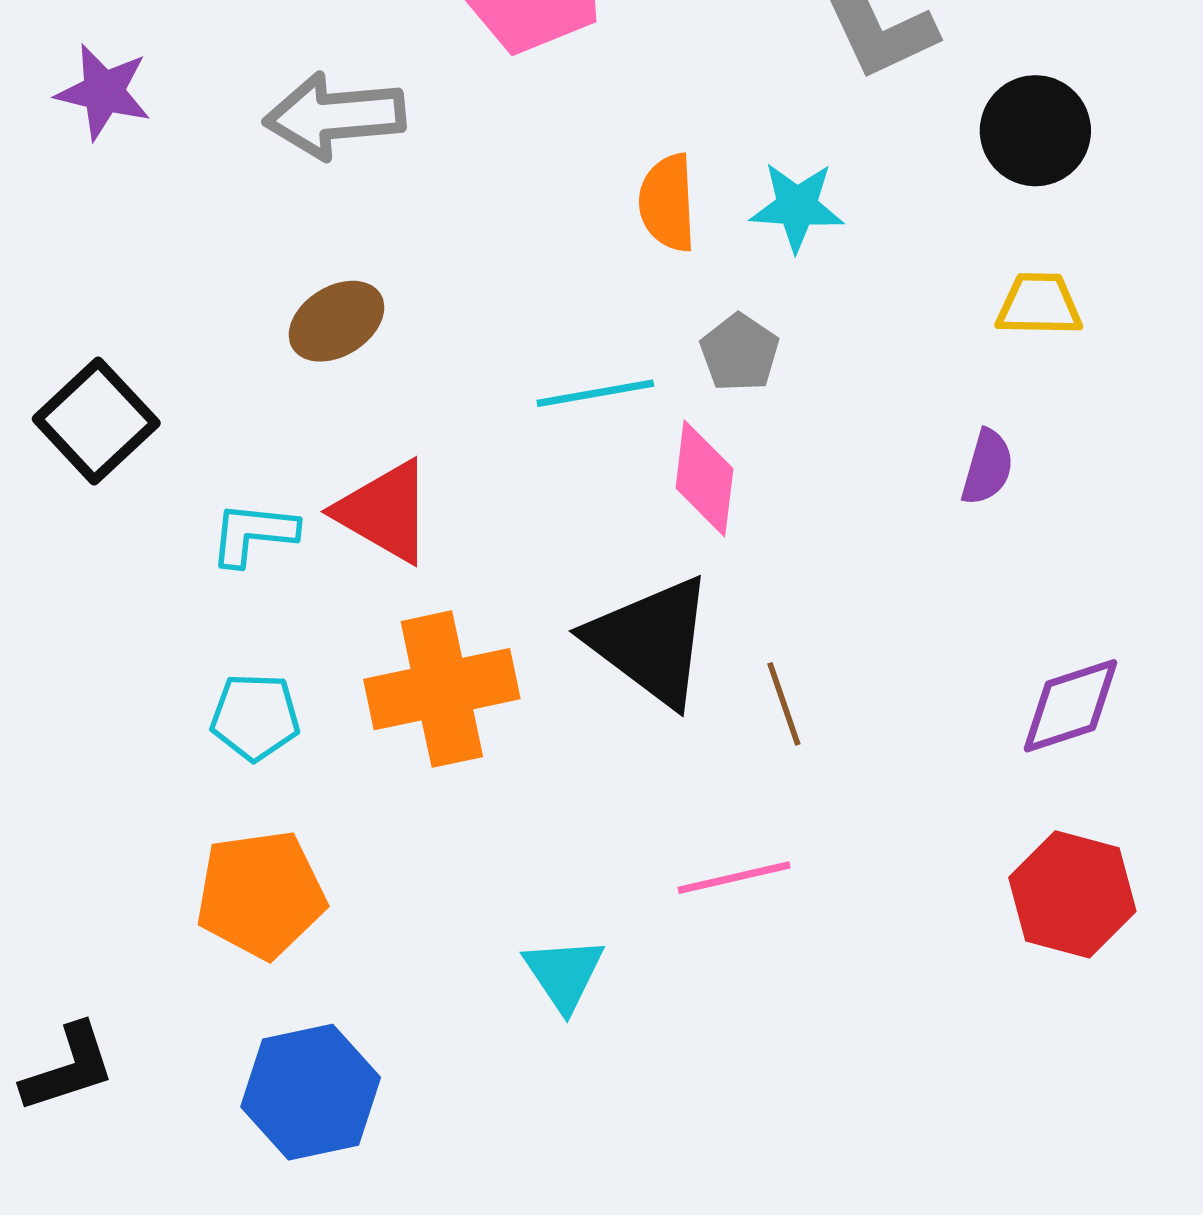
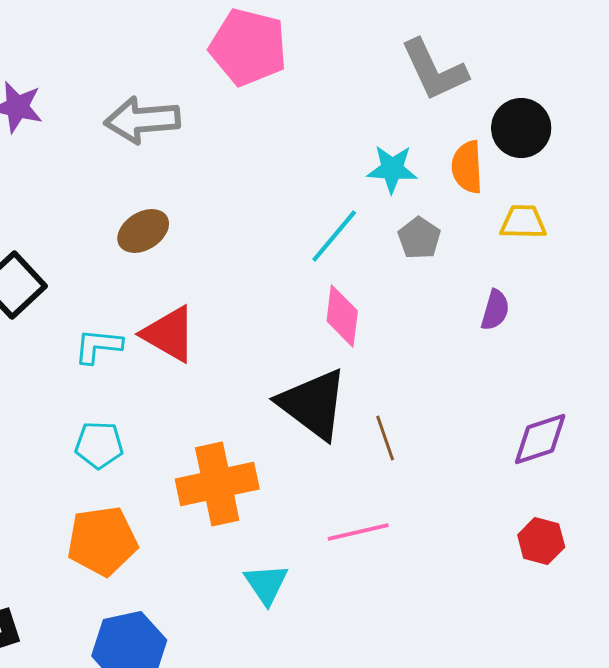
orange semicircle: (667, 203) -> (467, 167), moved
gray pentagon: (740, 353) -> (419, 238), moved
cyan line: (595, 393) -> (334, 236), moved, turned -40
orange cross: (442, 689) -> (217, 484), moved
red hexagon: (1072, 894) -> (541, 541), size x0.7

